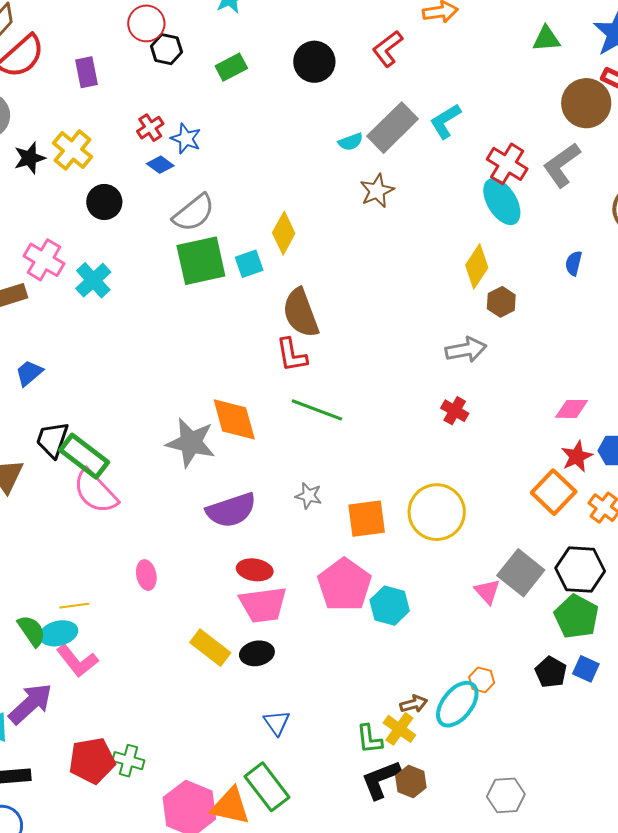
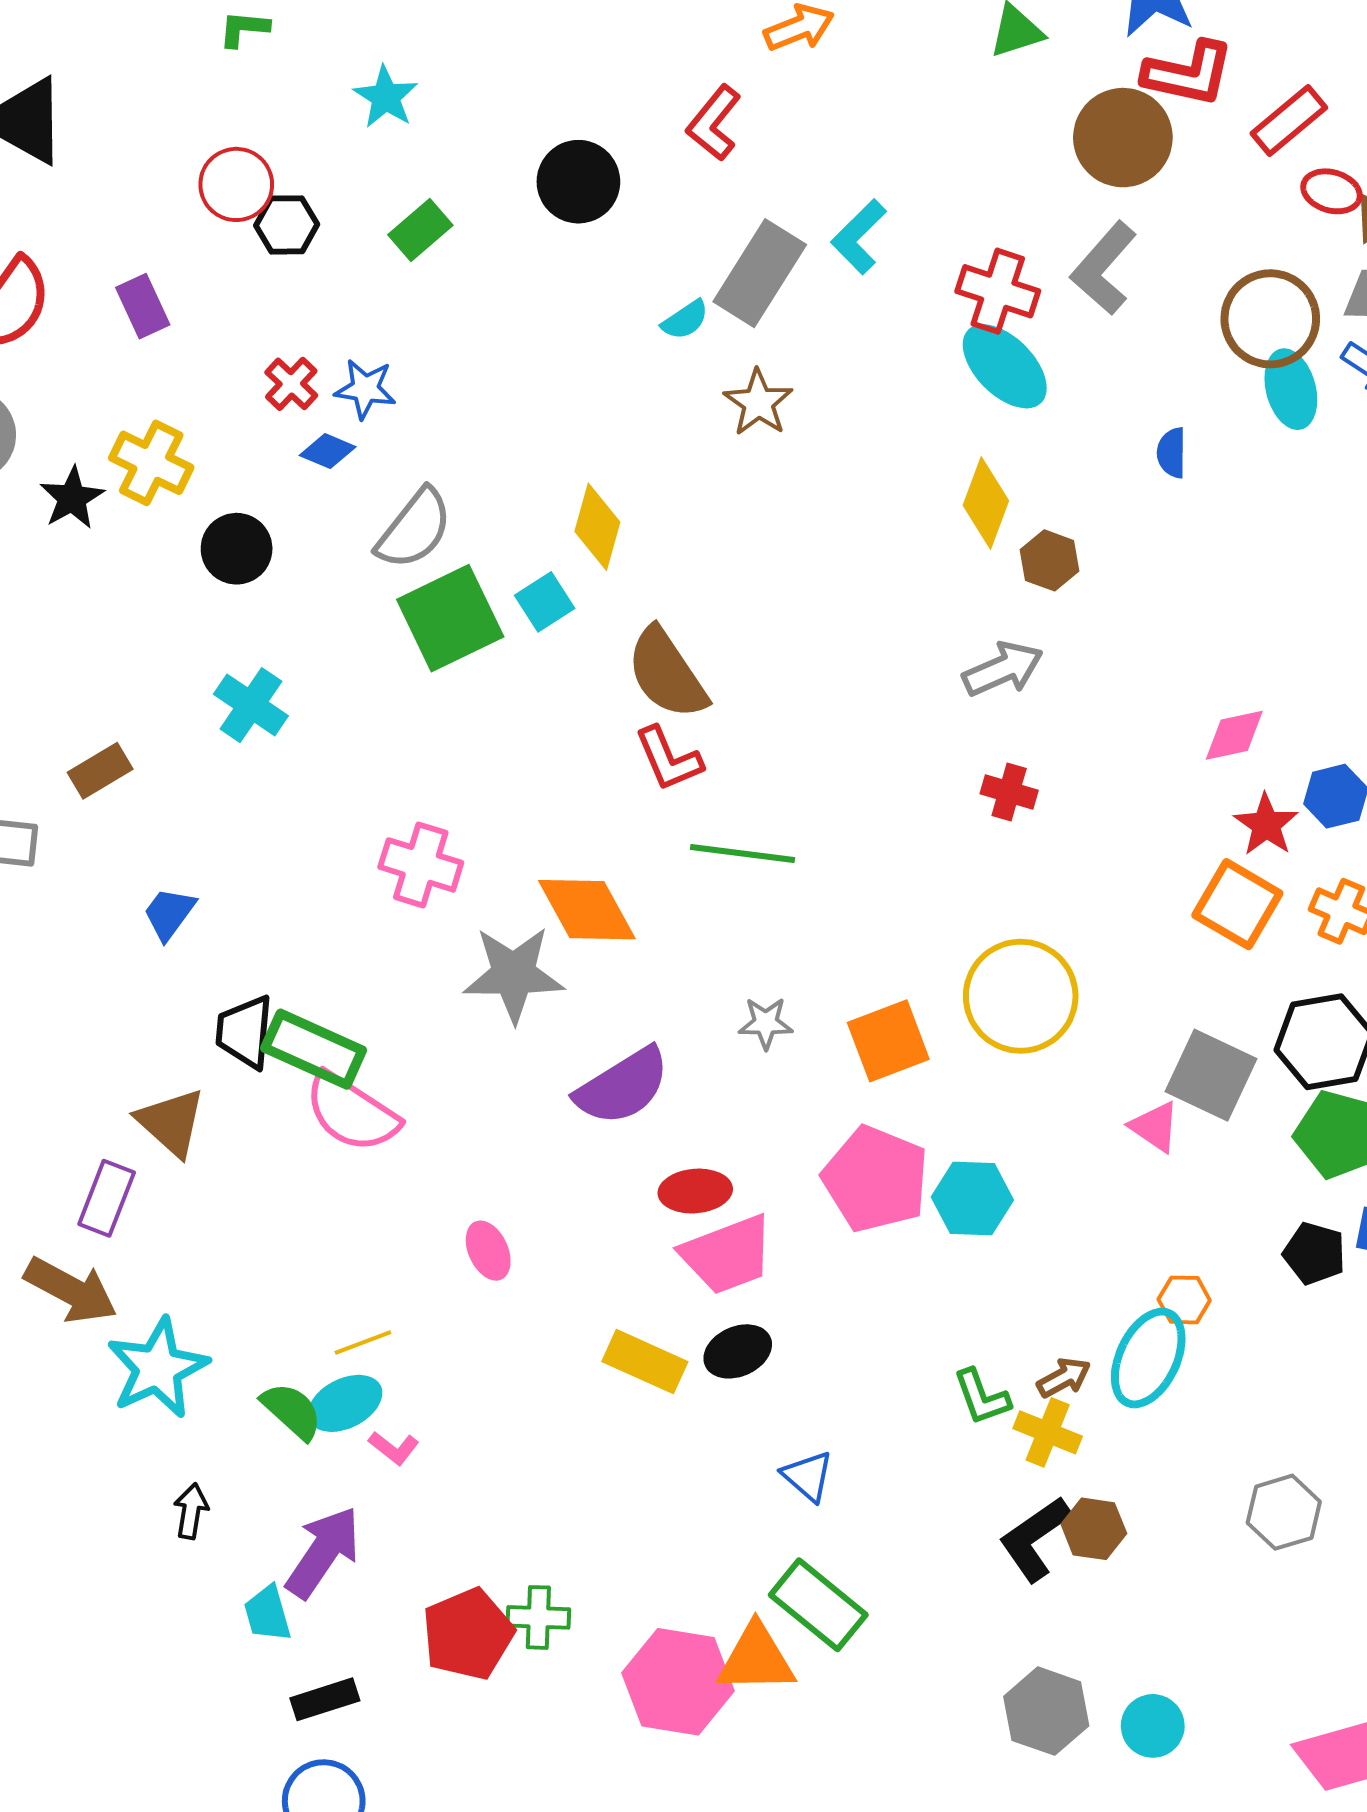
pink cross: (44, 260) -> (421, 865), moved
pink L-shape: (77, 661) -> (394, 1448), size x0.6
green L-shape: (369, 739) -> (982, 1397), moved

